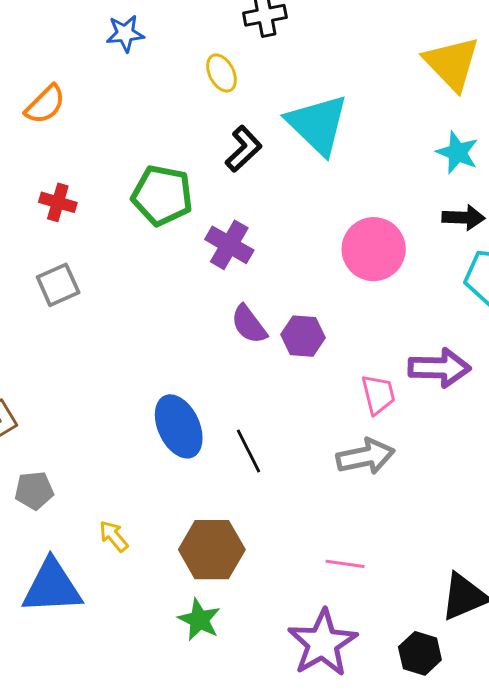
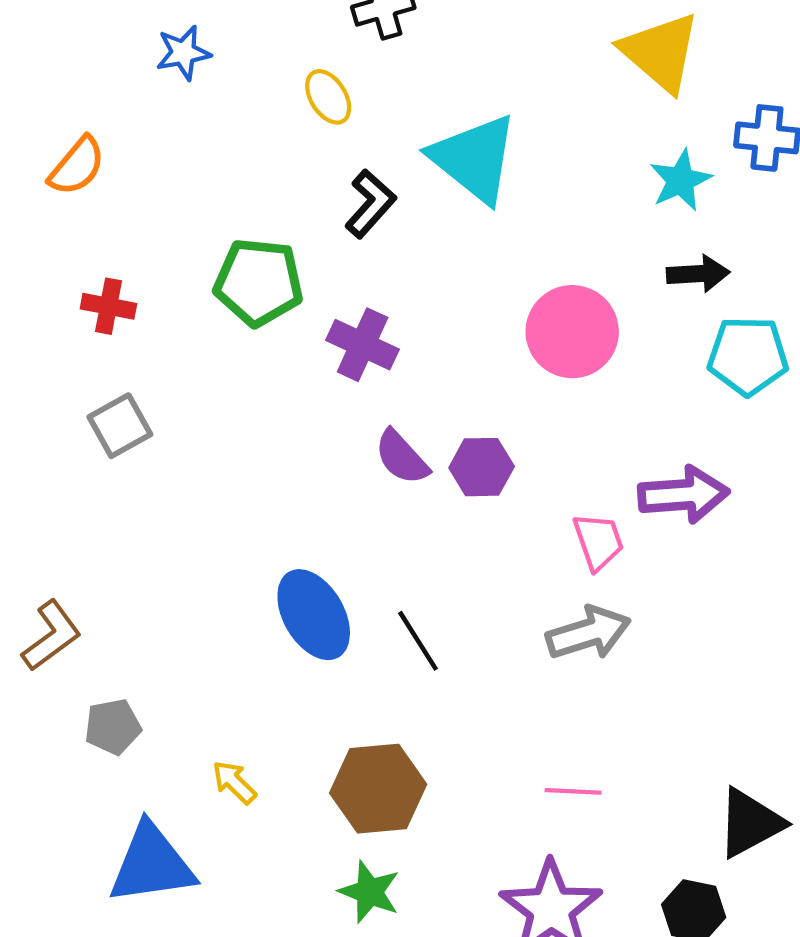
cyan star: (457, 153) -> (681, 180), turned 30

